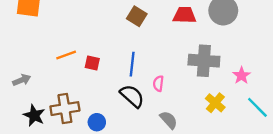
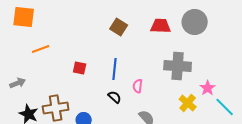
orange line: (66, 55) -> (41, 49), moved
pink star: (241, 75) -> (208, 88), moved
black semicircle: (132, 96) -> (115, 97), size x0.6

